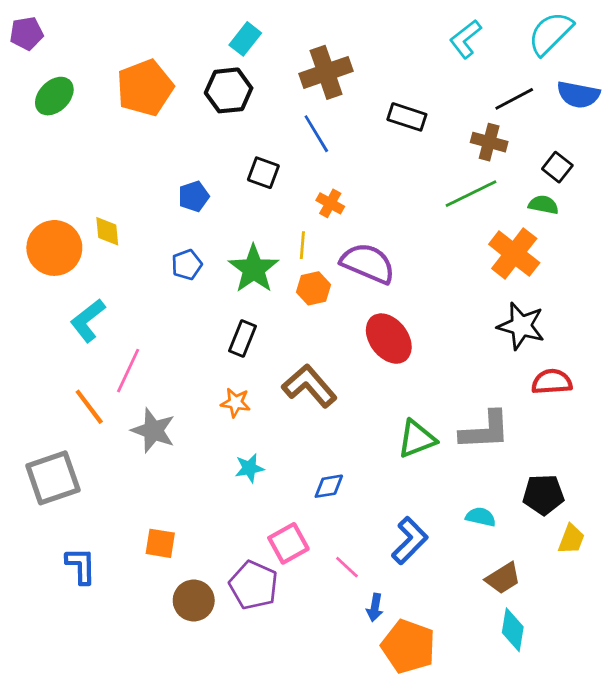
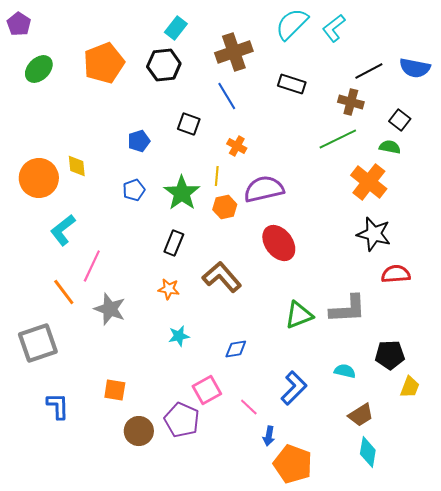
purple pentagon: (26, 33) -> (19, 24), turned -30
cyan semicircle: (550, 33) -> (292, 24), moved
purple semicircle: (368, 263) -> (264, 189), turned -36

